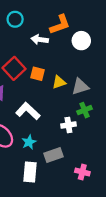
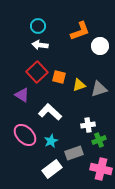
white arrow: (40, 40) -> (40, 45), moved
green cross: (85, 110) -> (99, 140), moved
white rectangle: (30, 172) -> (52, 169), turned 48
pink cross: (82, 172) -> (101, 169), size x1.5

